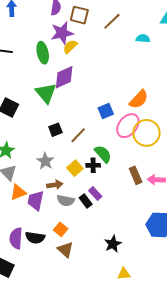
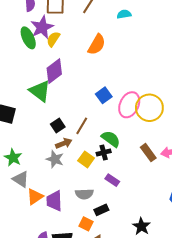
green ellipse: (43, 53) -> (28, 38), moved
orange semicircle: (139, 99) -> (97, 45), moved
brown arrow: (55, 185) -> (64, 143), moved
black rectangle: (86, 201) -> (101, 210), moved, turned -64

